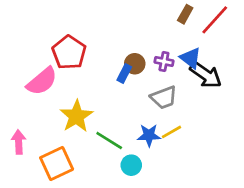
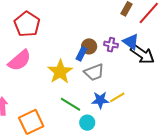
red pentagon: (69, 52) -> (27, 24), moved
gray trapezoid: (164, 97) -> (94, 72), moved
yellow star: (76, 116) -> (60, 72), moved

